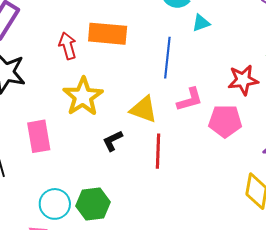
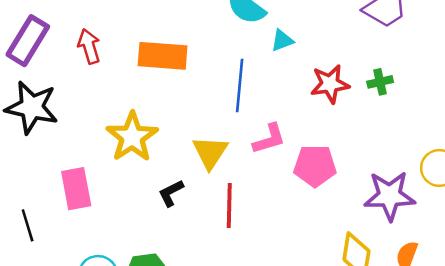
red arrow: (68, 46) -> (89, 46), moved
red star: (243, 80) -> (330, 84), moved
yellow triangle: (144, 109) -> (210, 152), turned 44

